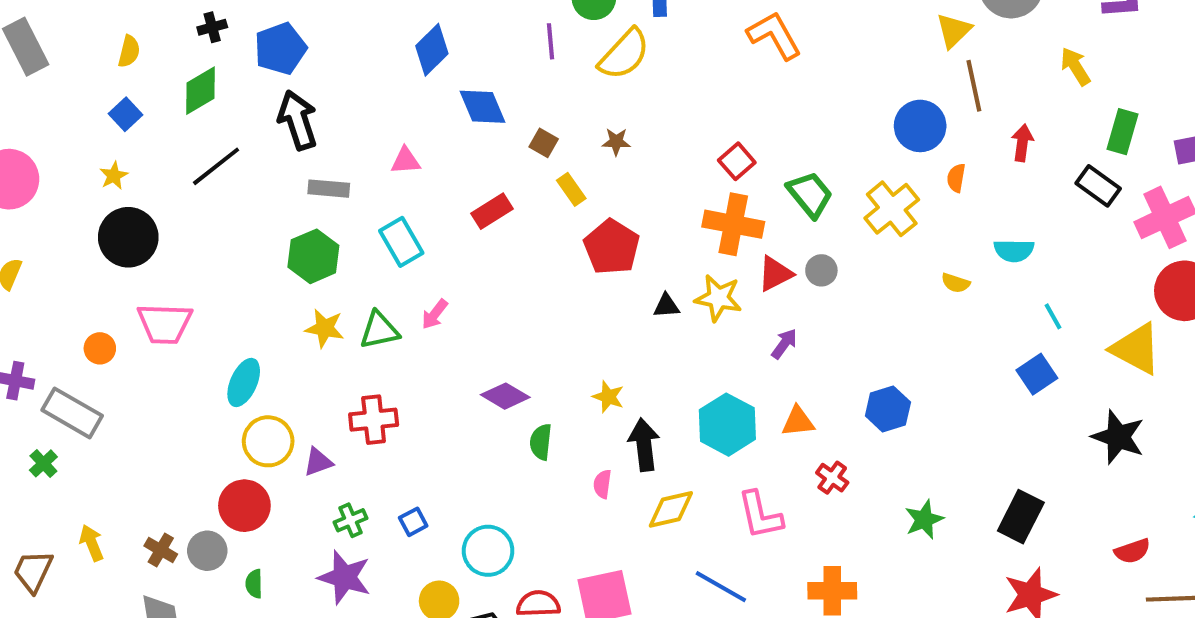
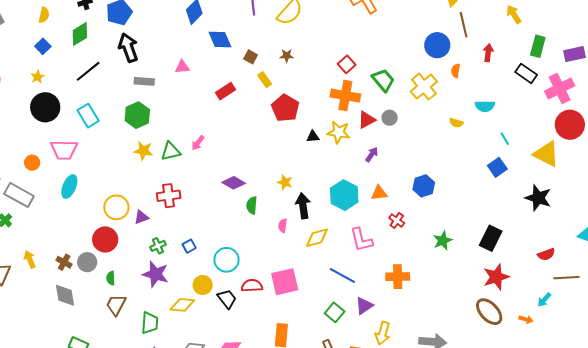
cyan rectangle: (401, 242) -> (88, 116), moved
cyan ellipse: (244, 382) -> (69, 186), moved

